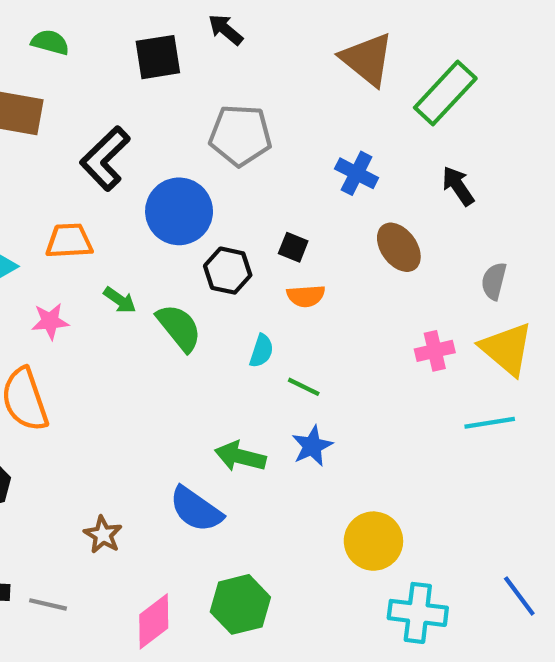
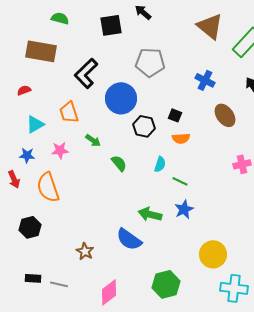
orange trapezoid: (69, 241) -> (69, 112), turned -105
green semicircle: (179, 328) -> (119, 163), moved, size x0.7
green hexagon: (240, 604) -> (166, 284), moved

